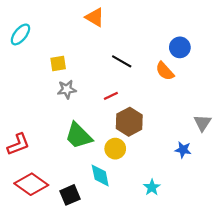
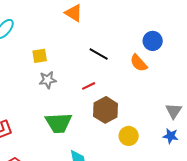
green trapezoid: (79, 136) -> (59, 123), turned -48
yellow circle: (115, 149) -> (129, 136), moved
blue star: (183, 150) -> (171, 136), moved

